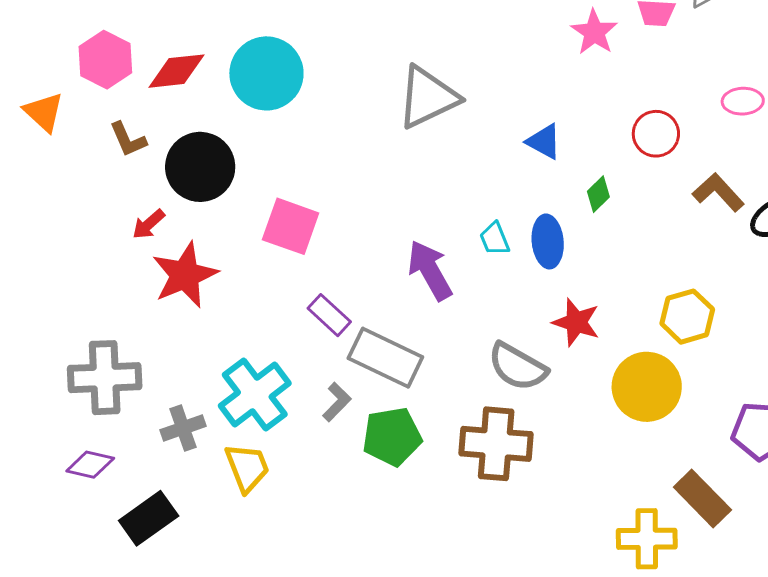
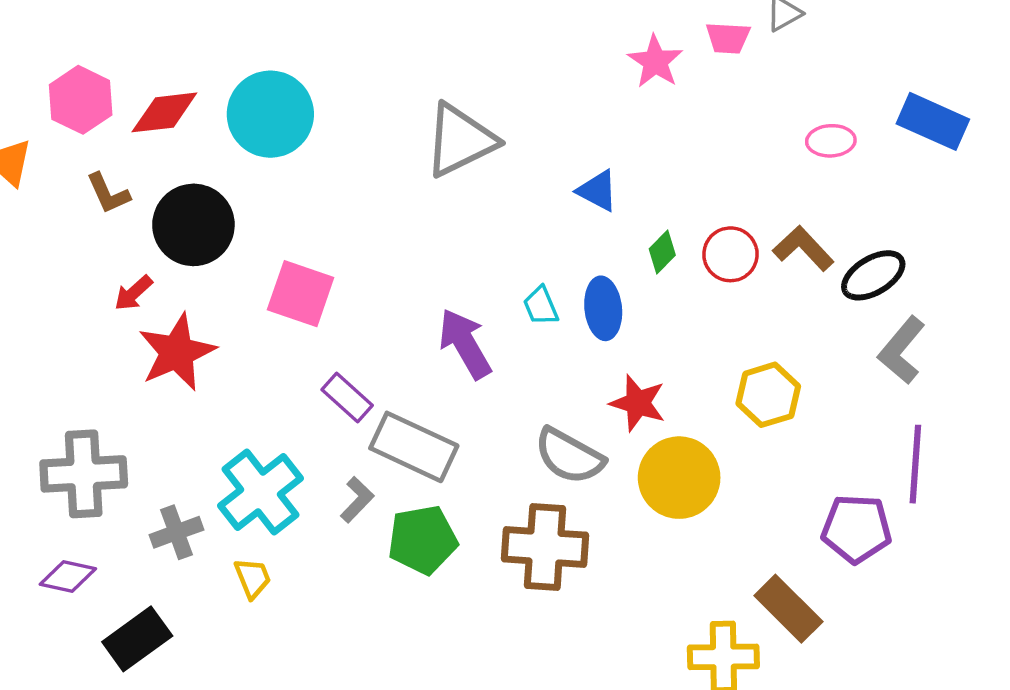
red circle: (656, 134) -> (730, 254), moved
yellow circle: (647, 387) -> (679, 478), moved
yellow trapezoid: (247, 468) -> (253, 578), size x0.7

